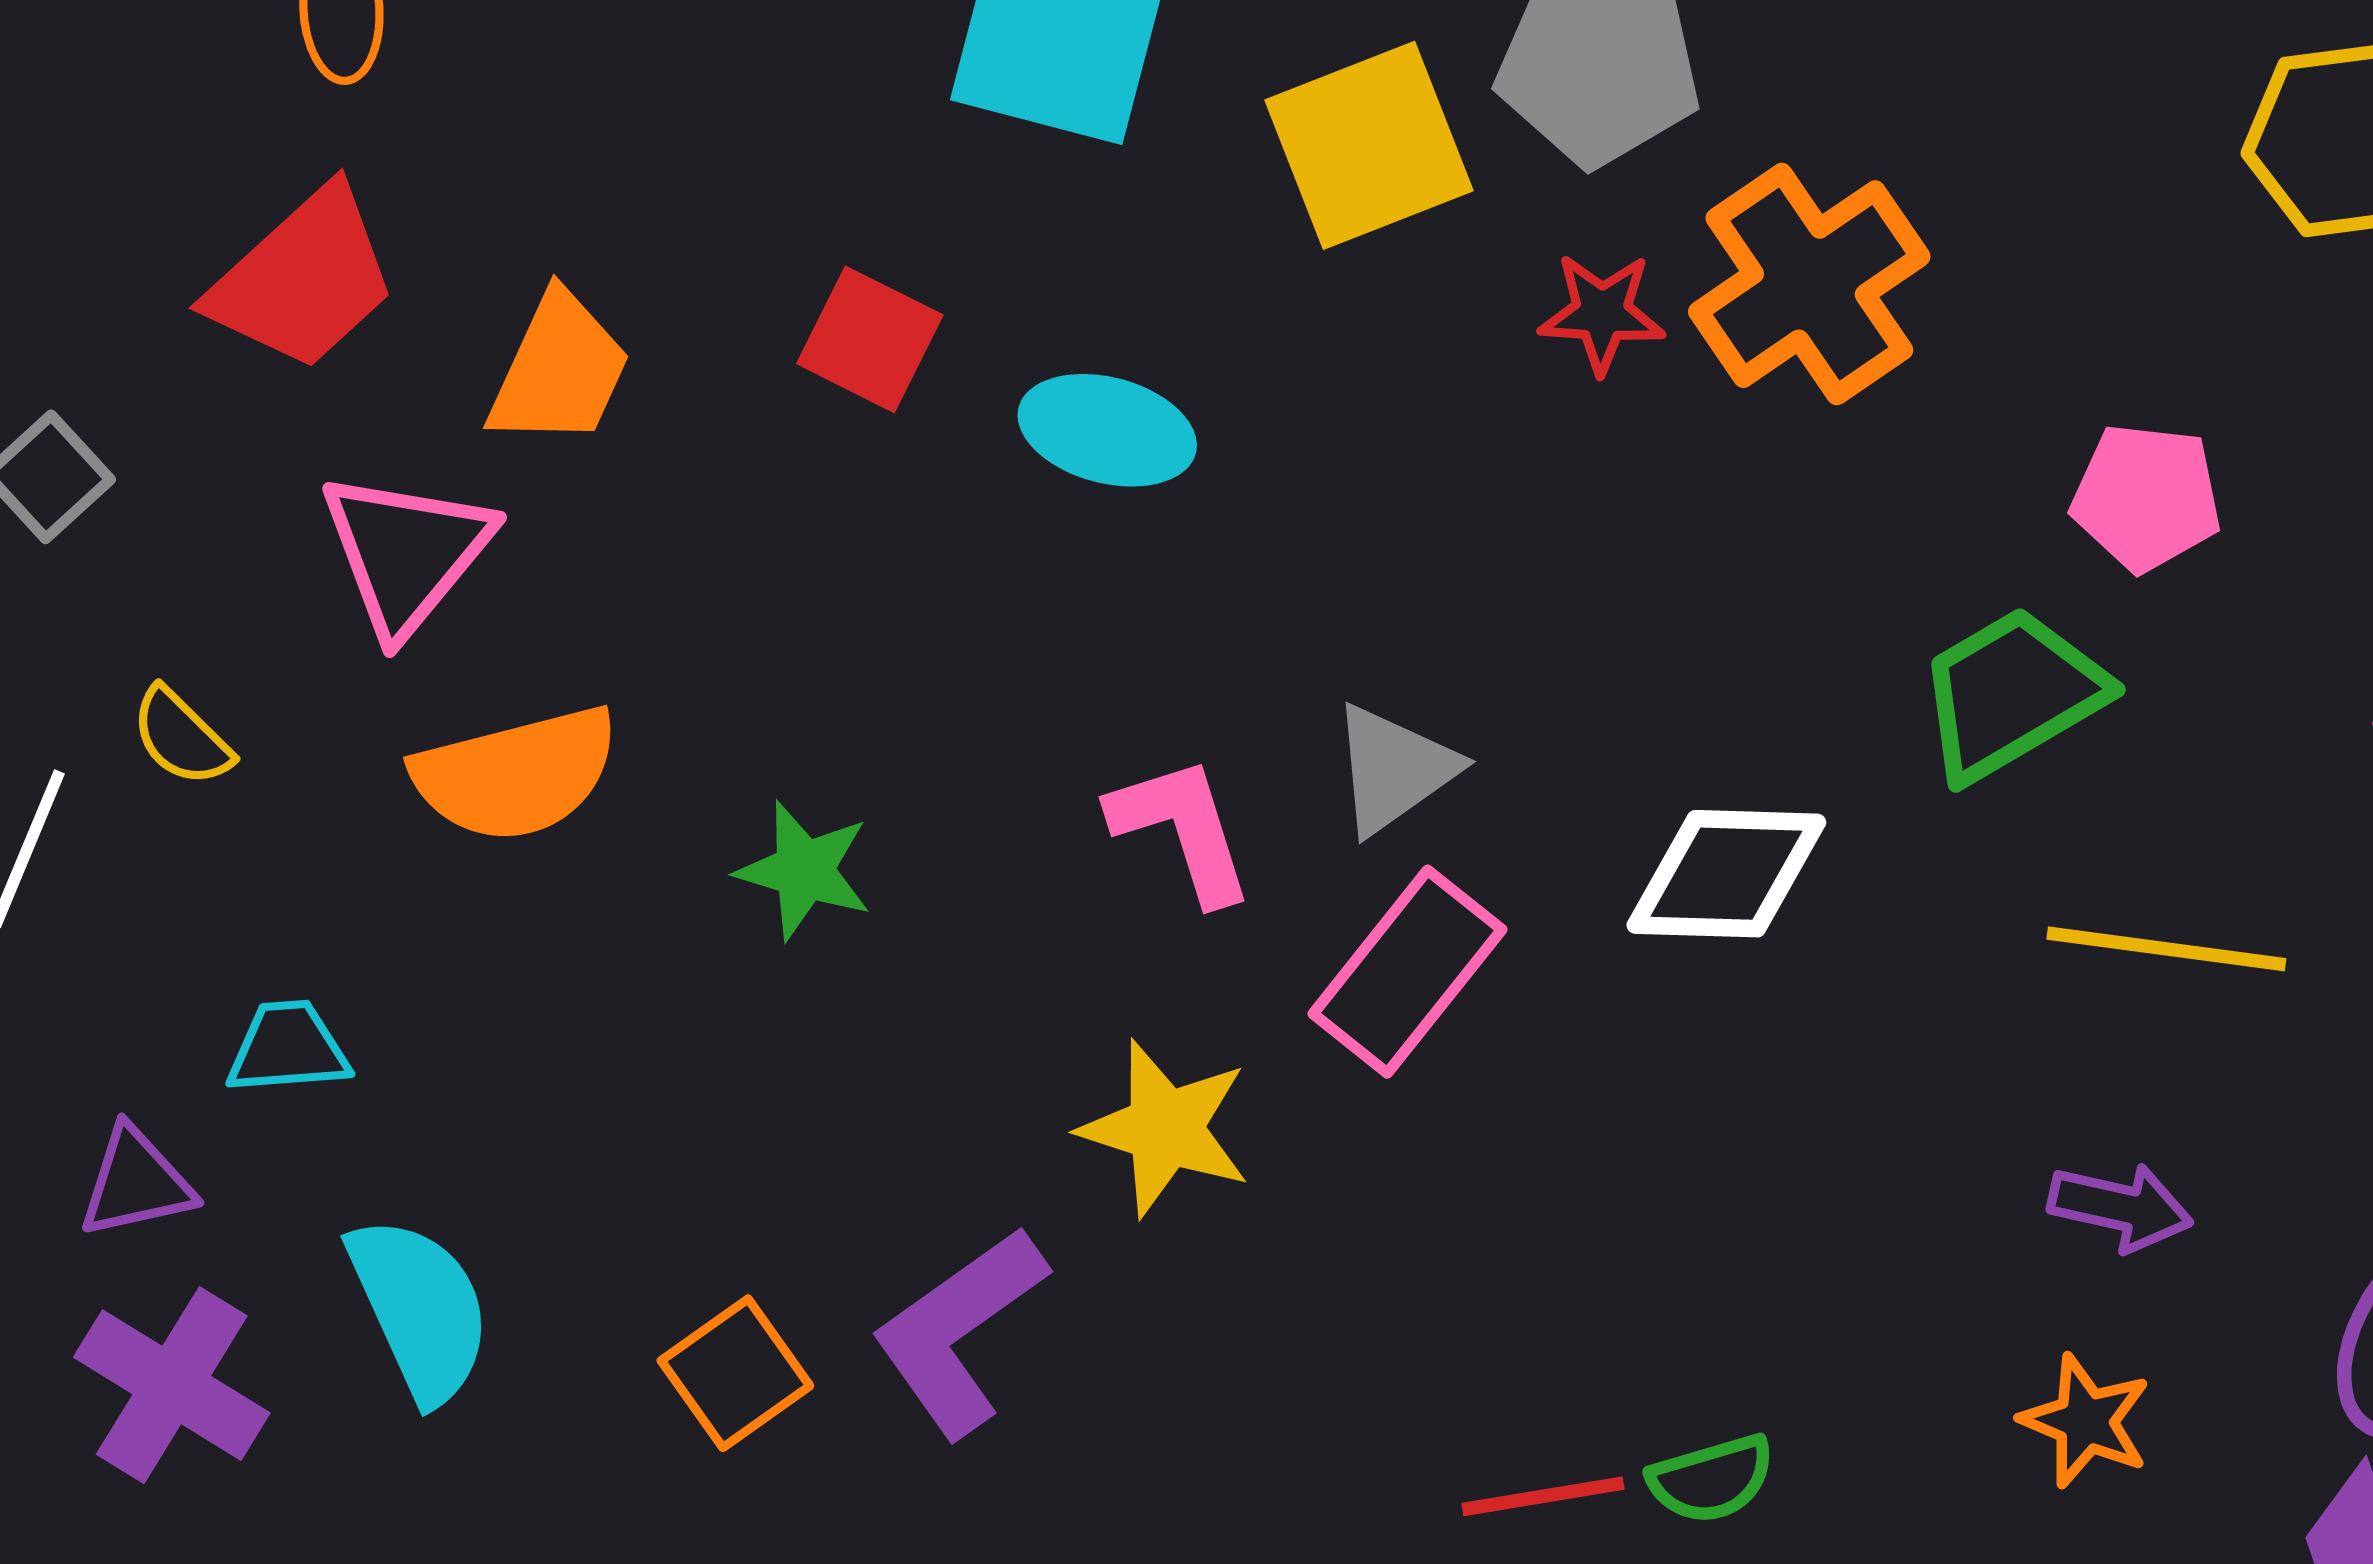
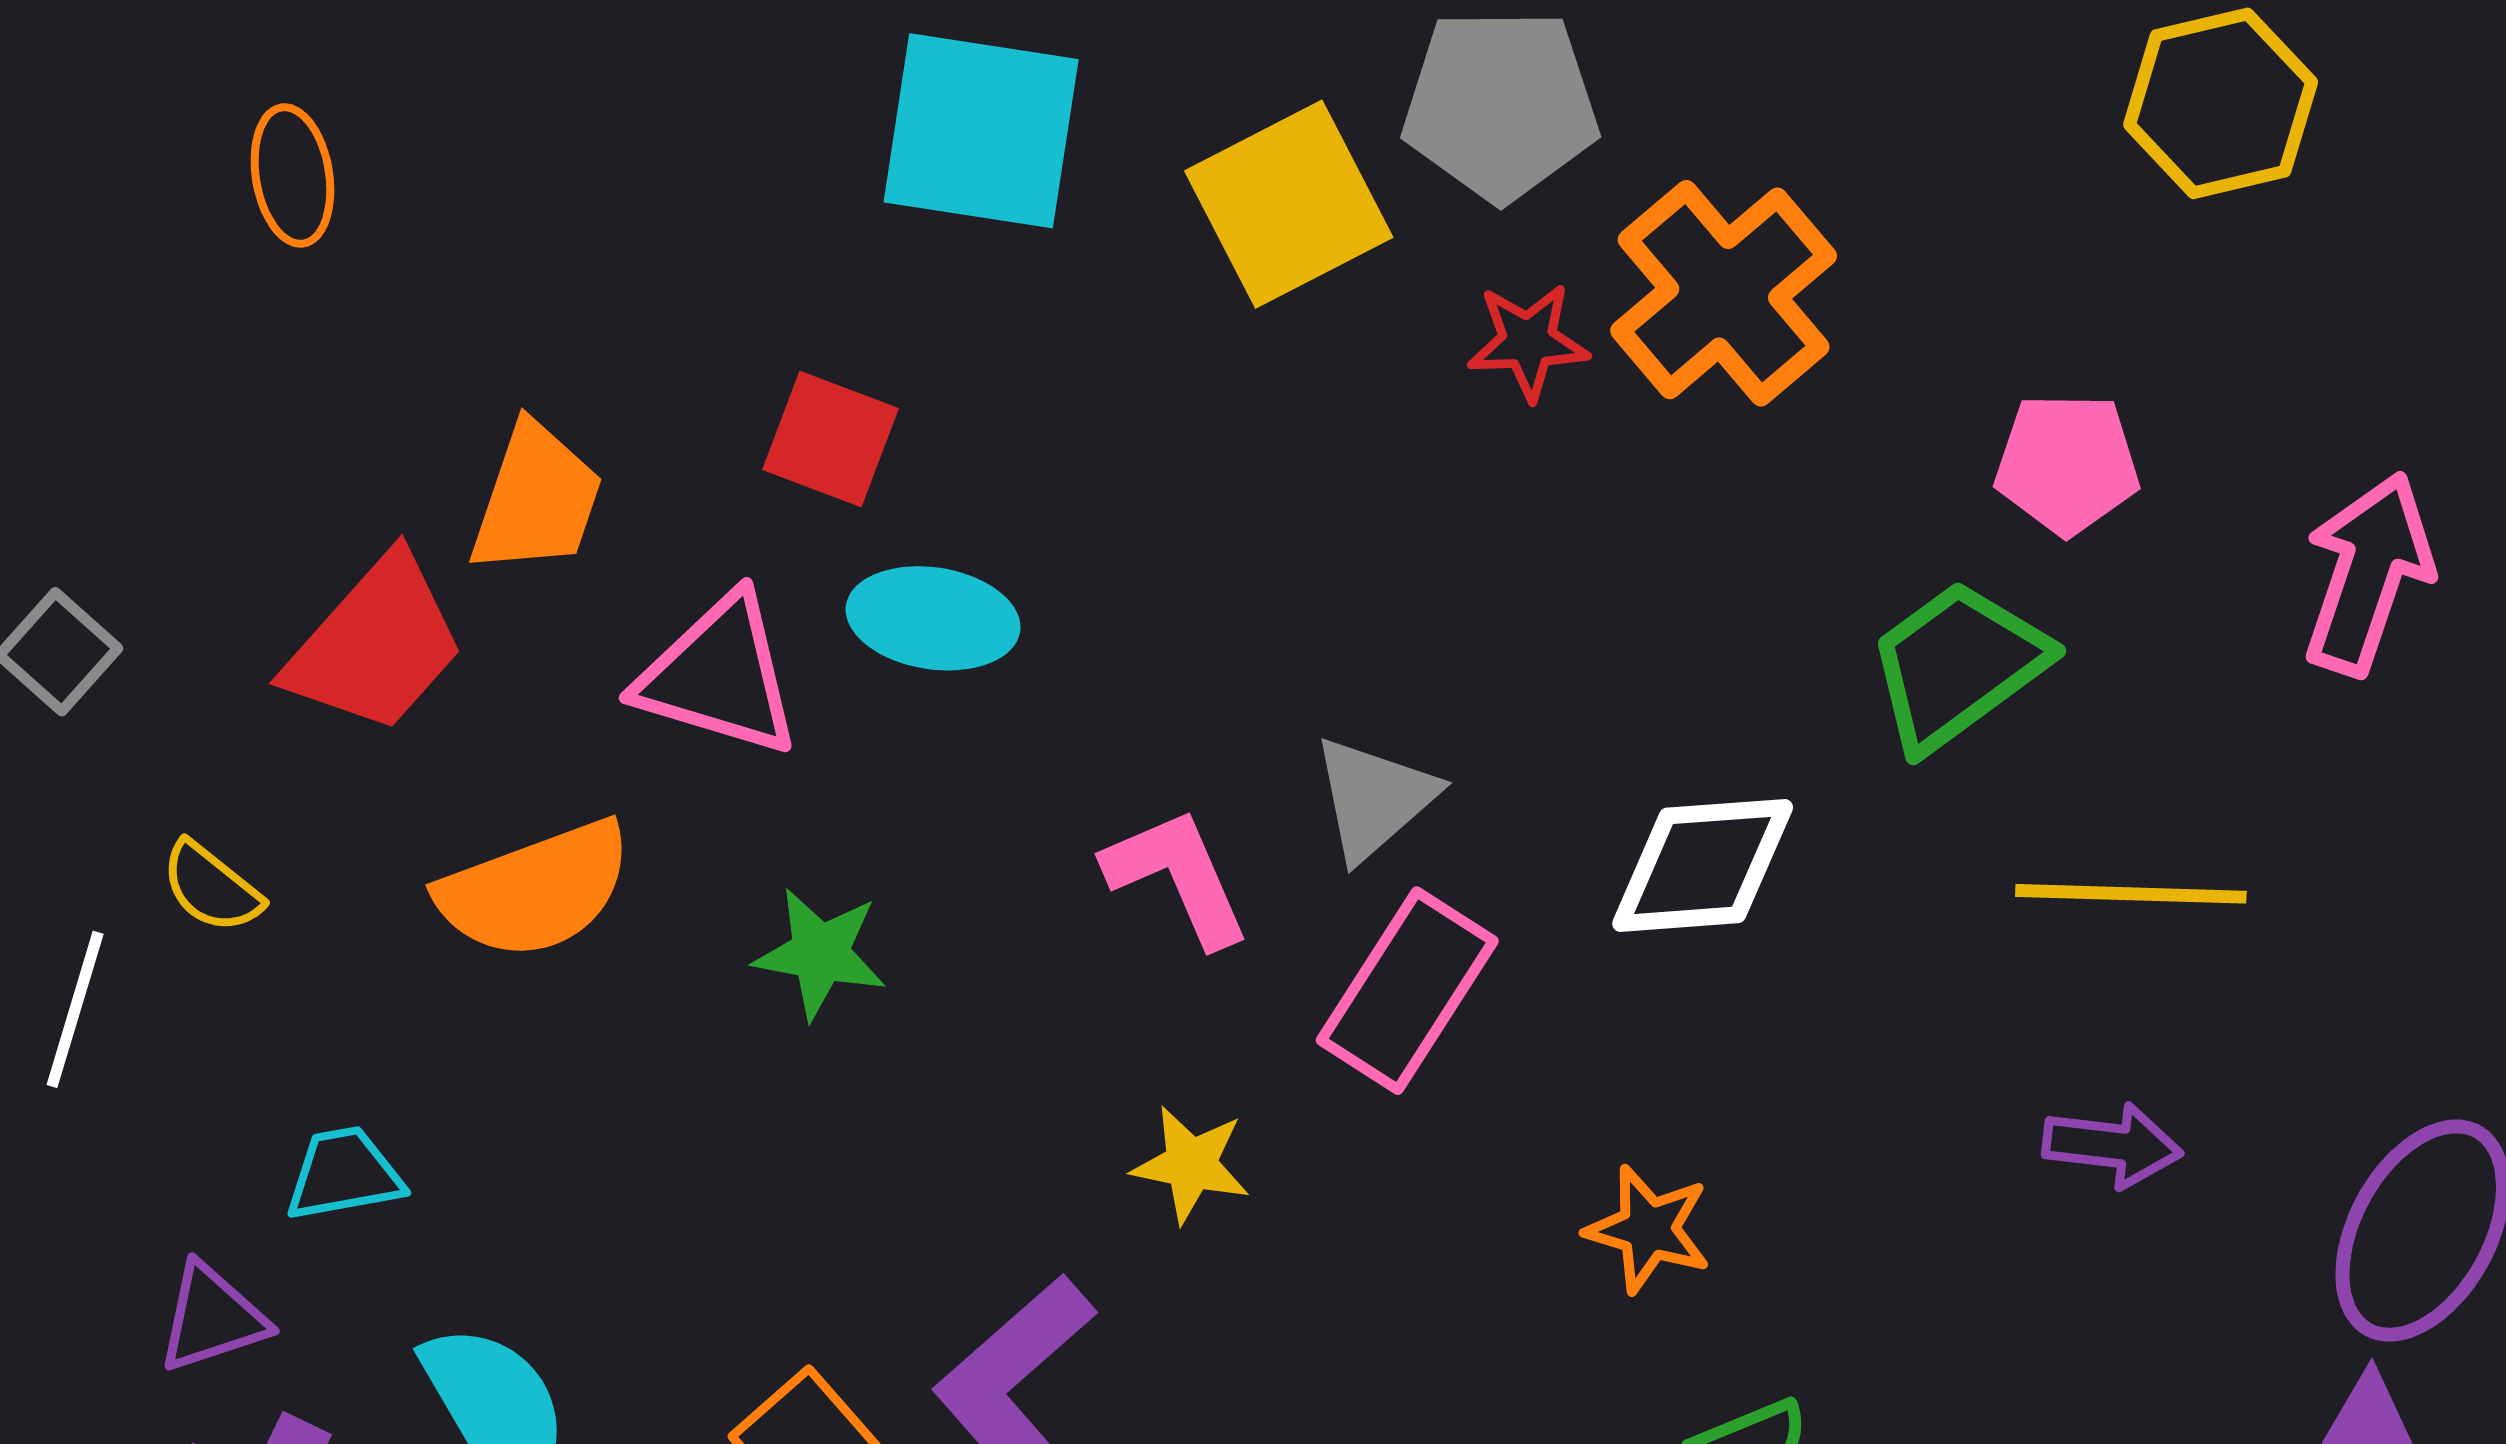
red trapezoid: (303, 279) -> (376, 644), moved
cyan ellipse: (1107, 430) -> (933, 618), moved
pink triangle: (406, 552) -> (719, 676), moved, turned -47
yellow star: (1165, 1128) -> (1191, 1164), size x0.7
orange star: (2086, 1421) -> (1648, 1229), moved

